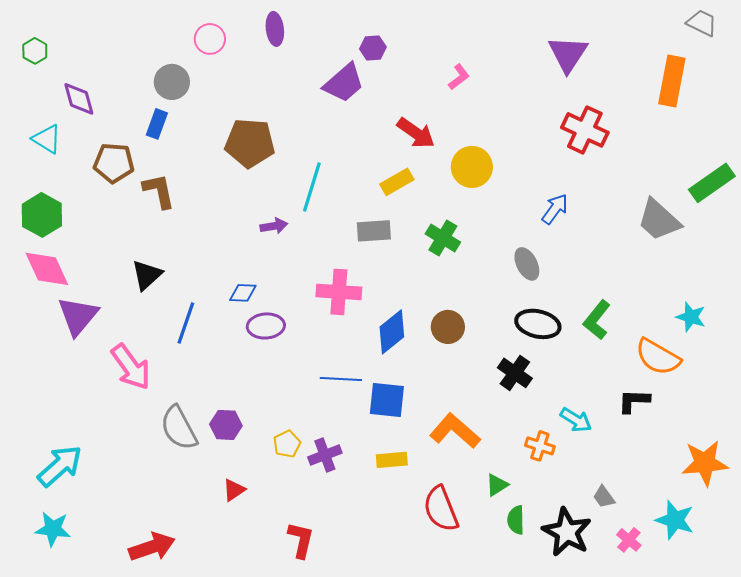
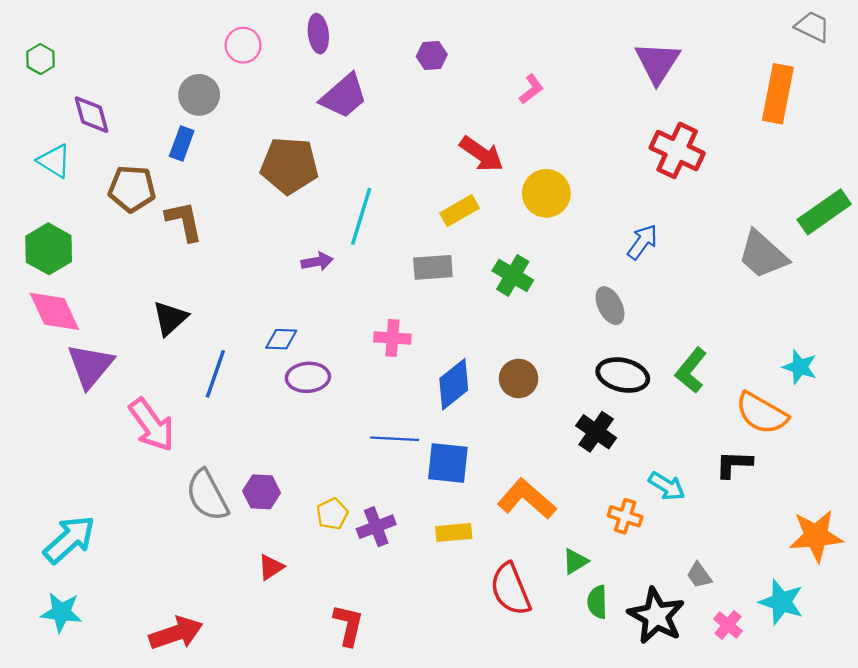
purple trapezoid: (344, 83) -> (344, 96), moved
pink cross: (339, 292) -> (392, 338), size x0.7

